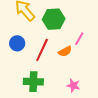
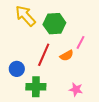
blue circle: (17, 43) -> (17, 69), moved

